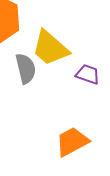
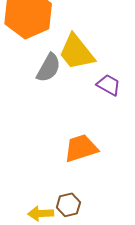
gray semicircle: (26, 69) -> (49, 68), turned 32

